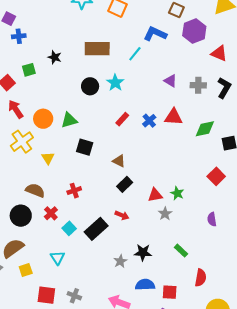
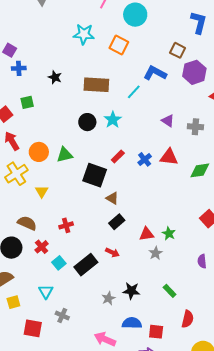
black star: (55, 57) -> (55, 77), moved
black square: (85, 147) -> (95, 175), moved, size x1.4
gray cross: (74, 296) -> (62, 315), moved

